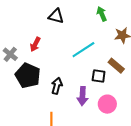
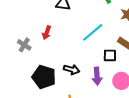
black pentagon: (28, 76) -> (44, 77), moved
black arrow: (57, 86) -> (72, 69), turned 98

